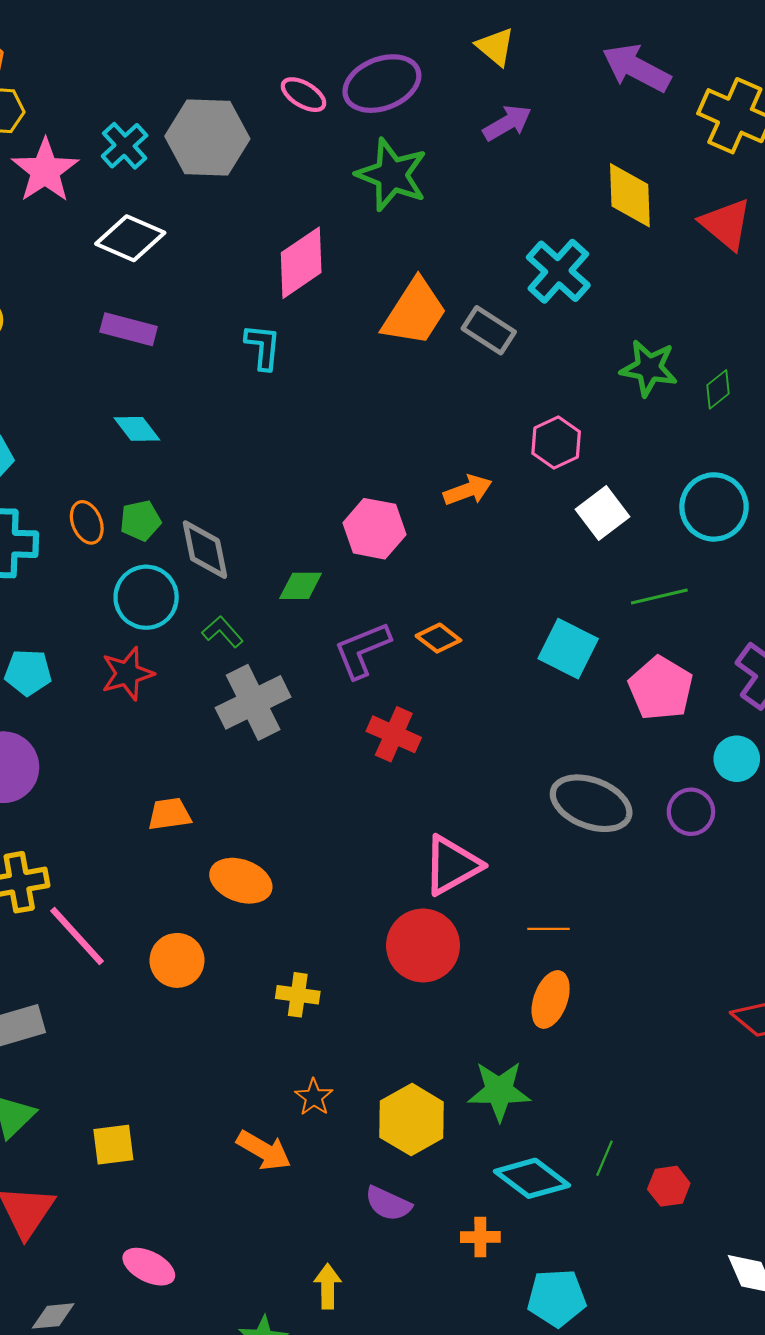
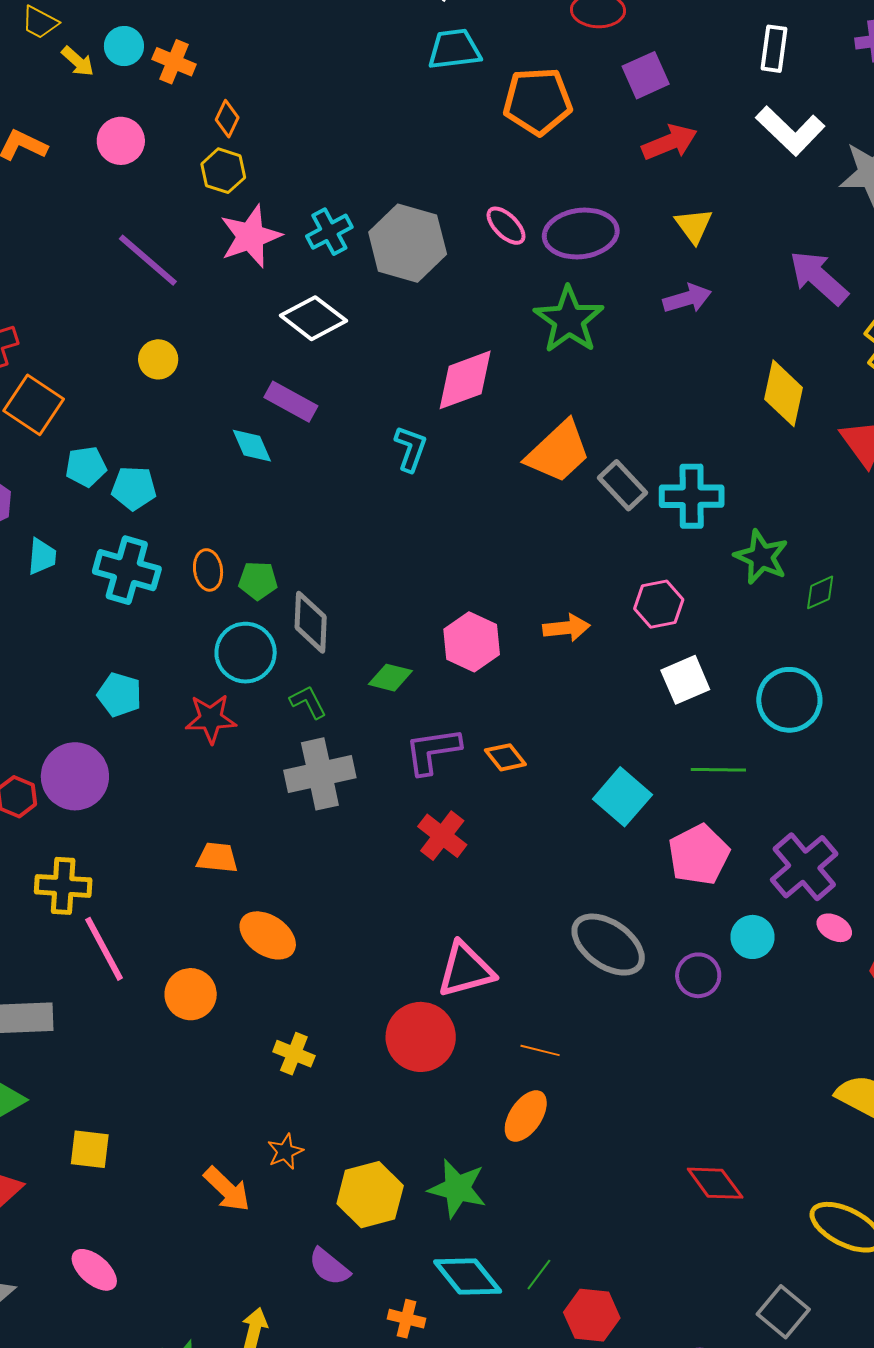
cyan cross: (558, 271) -> (692, 496), moved, turned 34
cyan diamond: (137, 429) -> (252, 446), moved
red hexagon: (669, 1186) -> (592, 1315), size x1.4

